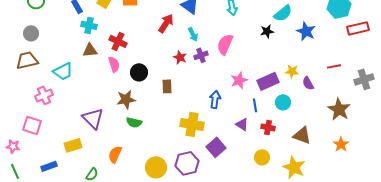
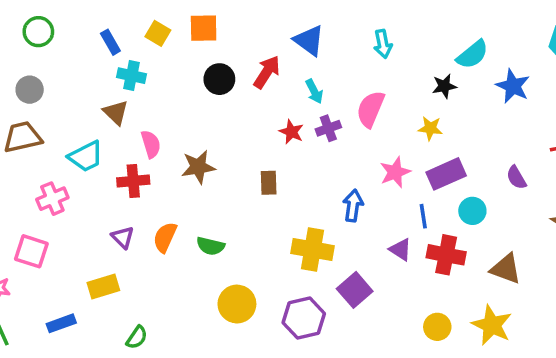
red cross: (118, 41) -> (133, 181), moved, turned -30
brown triangle: (90, 50) -> (116, 112), moved, turned 49
pink semicircle: (114, 64) -> (151, 144), moved
yellow star: (292, 71) -> (430, 128), moved
black circle: (139, 72) -> (219, 79), moved
brown star: (126, 99) -> (198, 167), moved
purple triangle: (93, 118) -> (123, 237), moved, size x0.6
red cross: (268, 127) -> (446, 255), size x1.5
orange semicircle: (115, 154) -> (165, 237), moved
yellow circle: (262, 157) -> (437, 327), moved
yellow circle: (156, 167) -> (237, 304), moved

